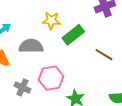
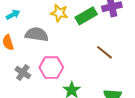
green rectangle: (73, 35) -> (86, 16), moved

